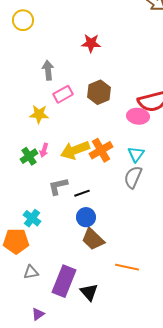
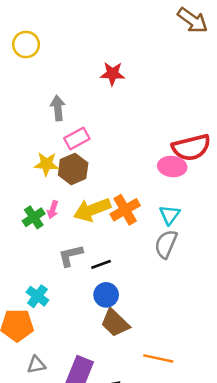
brown hexagon: (99, 92) -> (73, 169), moved

